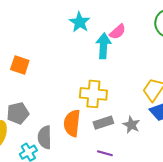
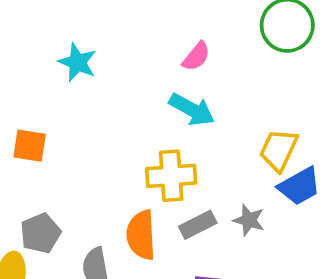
cyan star: (80, 22) -> (77, 62), moved
cyan arrow: (103, 46) -> (192, 110), moved, turned 125

